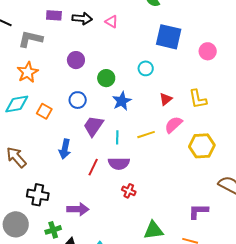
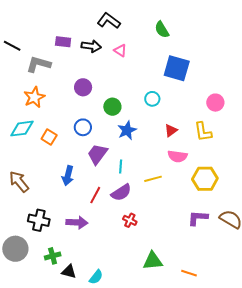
pink circle: (208, 51) -> (215, 103), moved
pink semicircle: (173, 125) -> (178, 156), turned -132
yellow line: (146, 135) -> (153, 179), moved
purple semicircle: (119, 163) -> (121, 193), turned -35
purple arrow: (78, 209) -> (77, 222), moved
purple L-shape: (198, 211) -> (198, 218), moved

